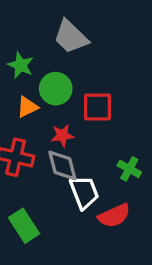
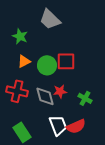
green circle: (56, 89) -> (47, 65), moved
red star: (62, 135) -> (60, 91), moved
white trapezoid: (84, 192) -> (58, 125), moved

